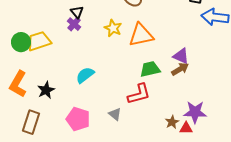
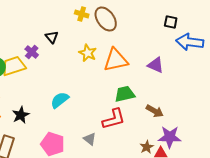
purple cross: (74, 24) -> (32, 52), moved
purple triangle: (181, 56) -> (156, 65), moved
brown arrow: (180, 69) -> (155, 111), moved, turned 60

